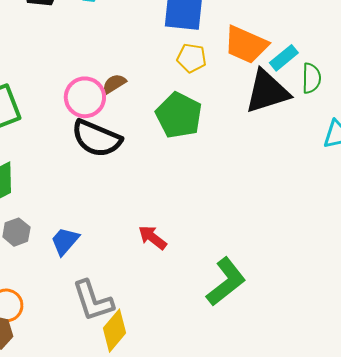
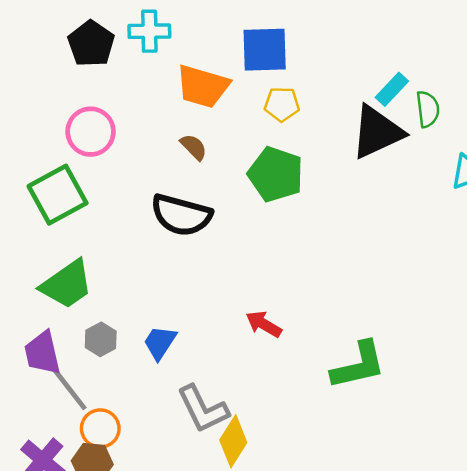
orange trapezoid: (246, 45) -> (203, 86), moved
brown semicircle: (114, 84) -> (194, 147), turned 85
pink circle: (85, 97) -> (91, 132), moved
green L-shape: (226, 282) -> (358, 365), turned 33

